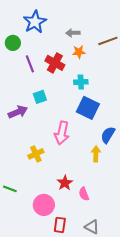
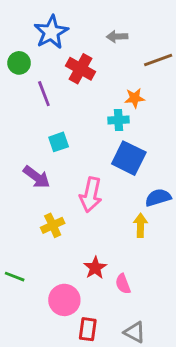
gray arrow: (73, 33) -> (117, 37), moved
orange star: (79, 52) -> (135, 98), moved
red cross: (55, 63) -> (80, 69), moved
purple arrow: (18, 112) -> (37, 177), moved, turned 60
blue semicircle: (108, 135) -> (158, 198), turned 42

